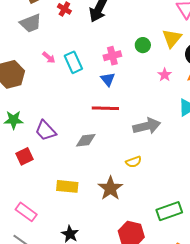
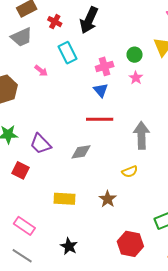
cyan rectangle: (73, 62) -> (67, 53), moved
pink star: (165, 75) -> (136, 78), moved
gray arrow: (147, 126) -> (141, 135), turned -76
red square: (24, 156) -> (21, 170), turned -36
brown star: (110, 188) -> (108, 199), size x0.7

